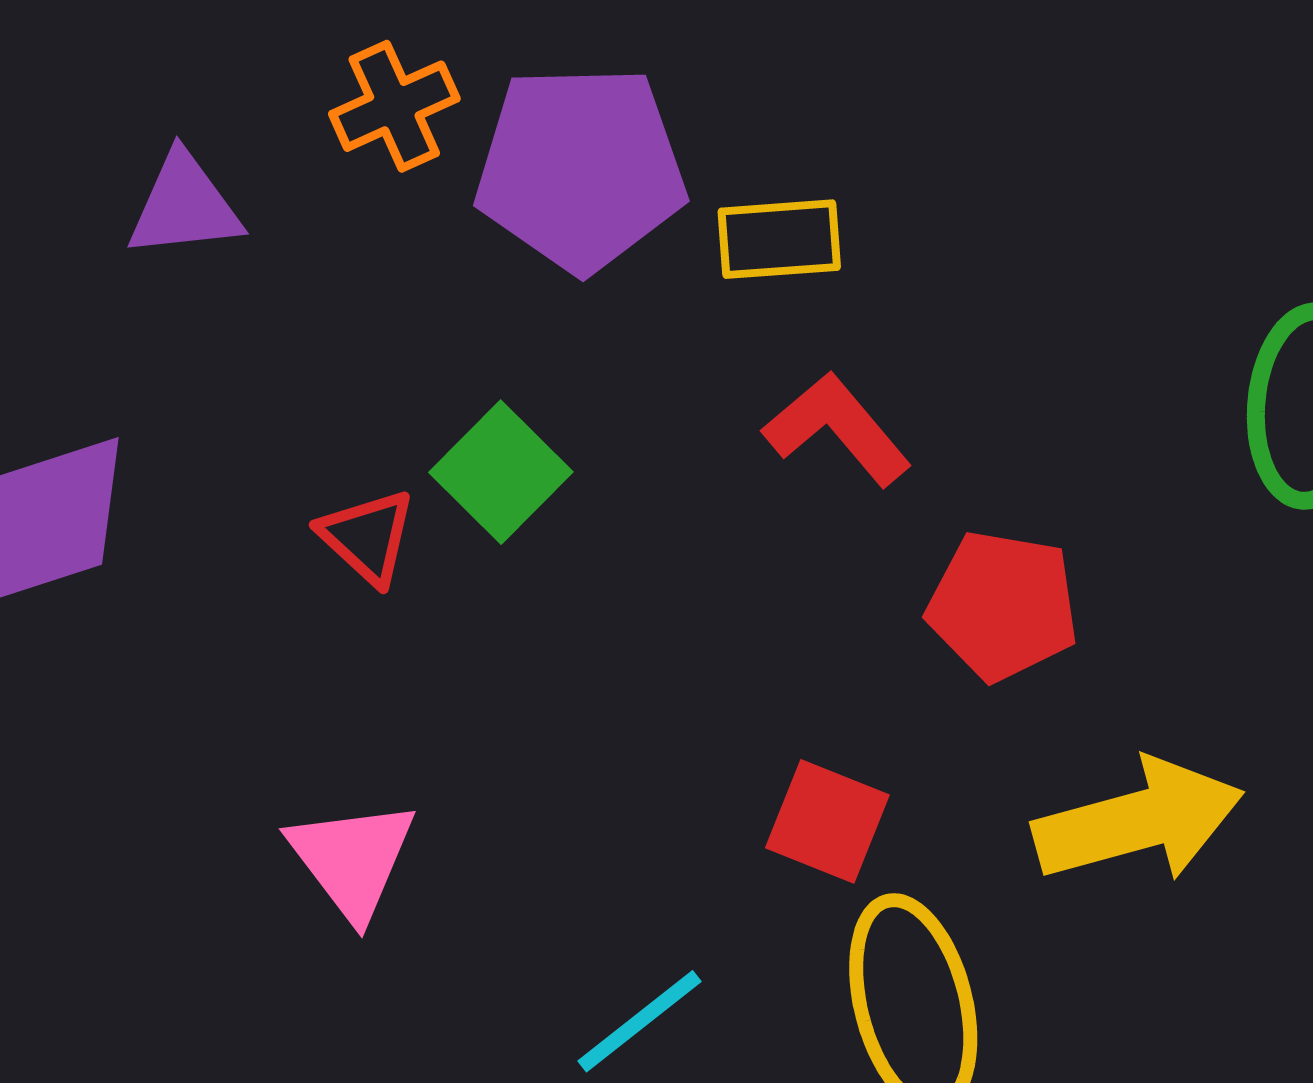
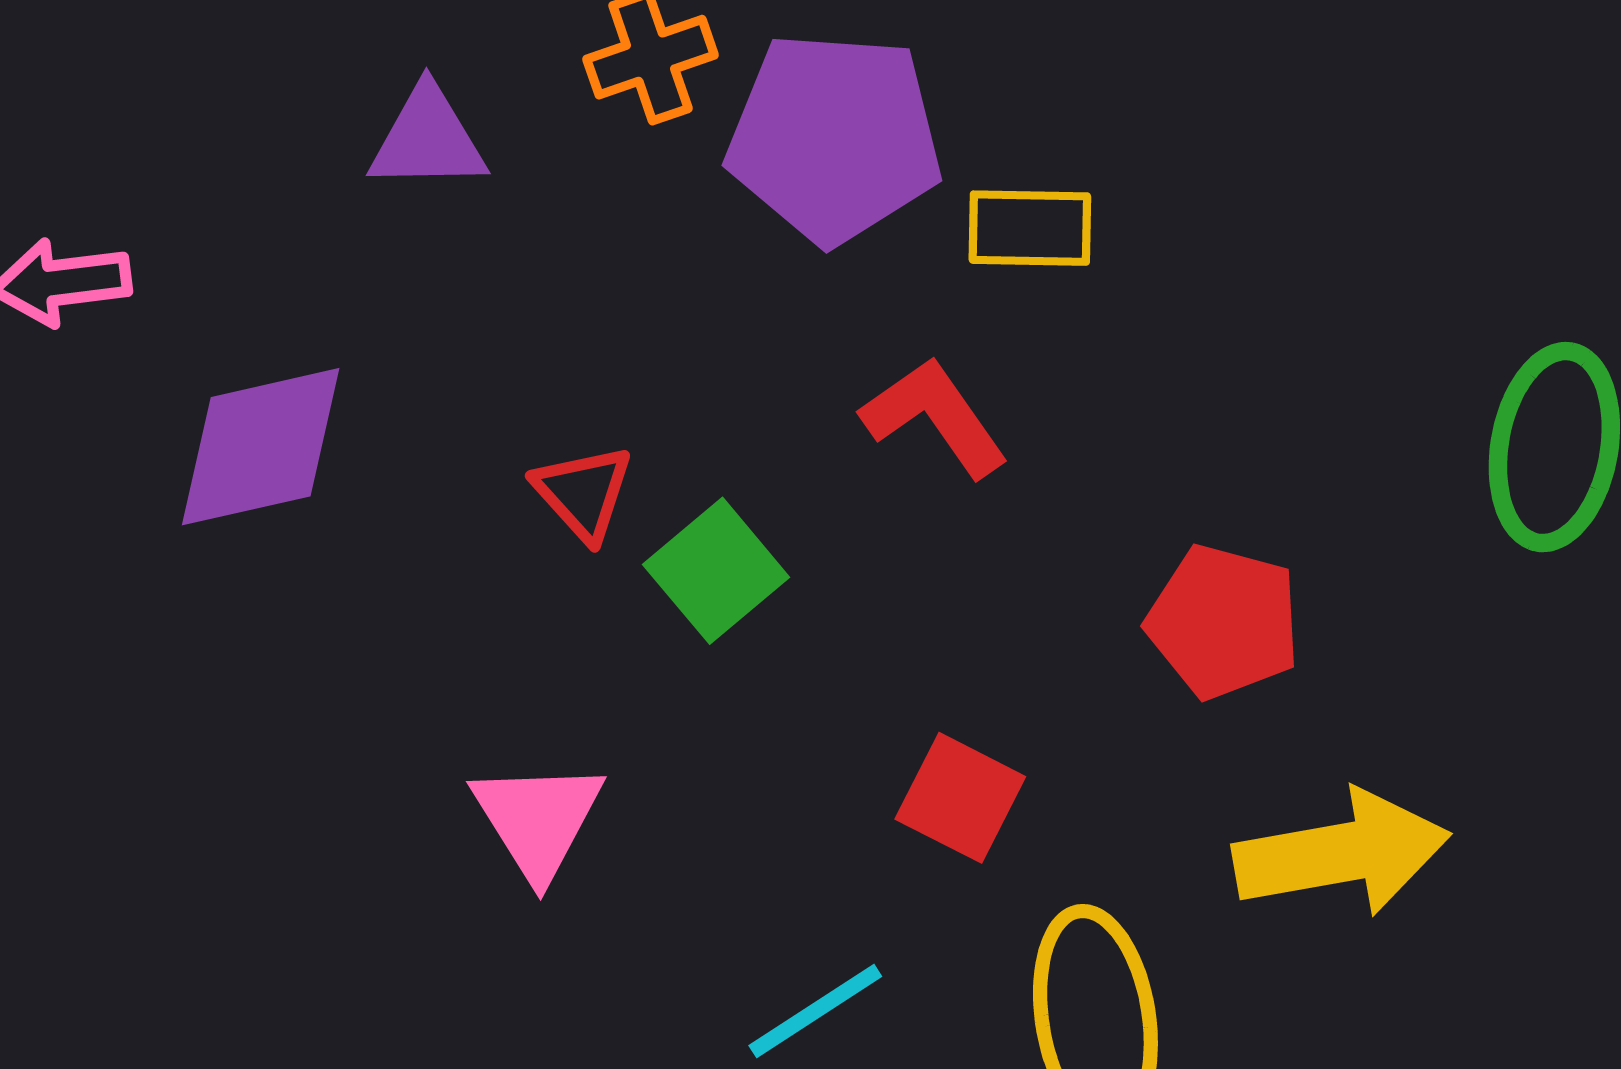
red L-shape: (837, 429) -> (935, 417), moved
green square: (501, 472) -> (716, 571), moved
red square: (827, 821) -> (960, 798), moved

